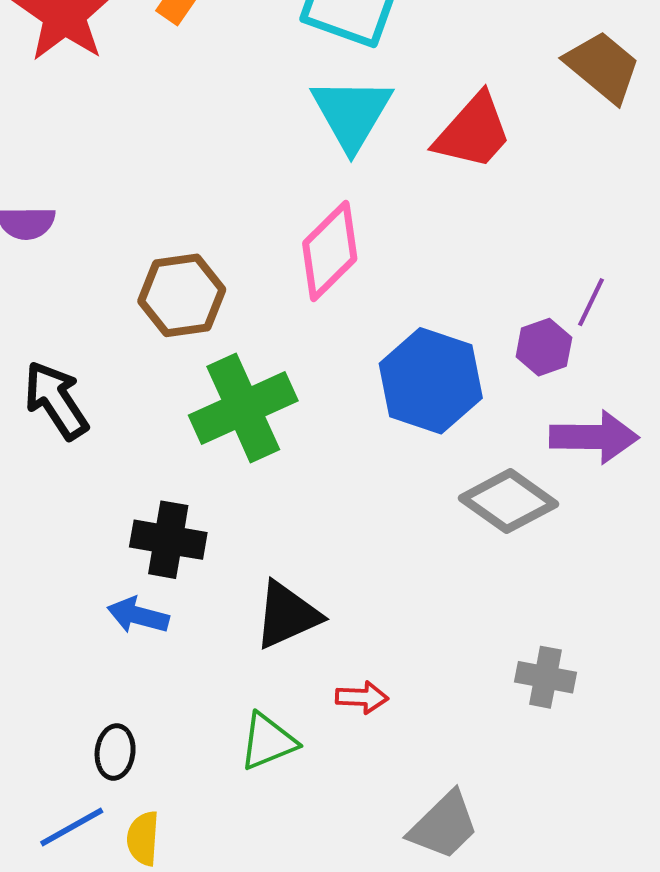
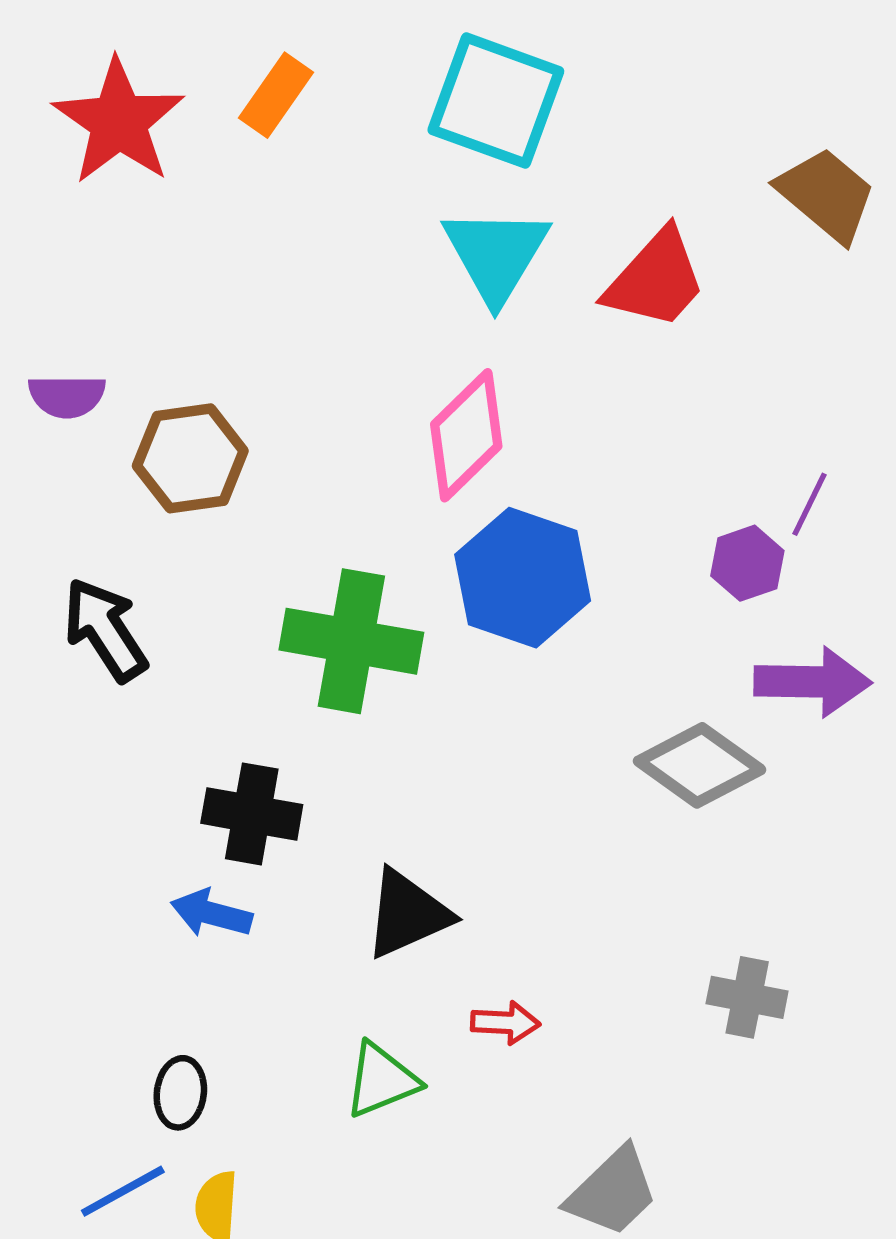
brown hexagon: (182, 295) -> (190, 458), moved
blue hexagon: (431, 381) -> (523, 578), moved
green cross: (243, 408) -> (351, 641), turned 34

